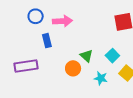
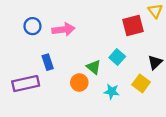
blue rectangle: (47, 41) -> (48, 62), moved
cyan square: (112, 56) -> (117, 57), moved

